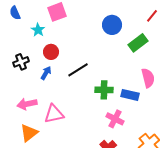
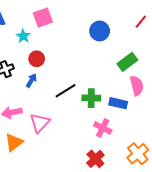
green rectangle: (138, 43) -> (127, 62), moved
black line: (78, 70) -> (66, 91), moved
pink triangle: (54, 114) -> (40, 123), turned -35

